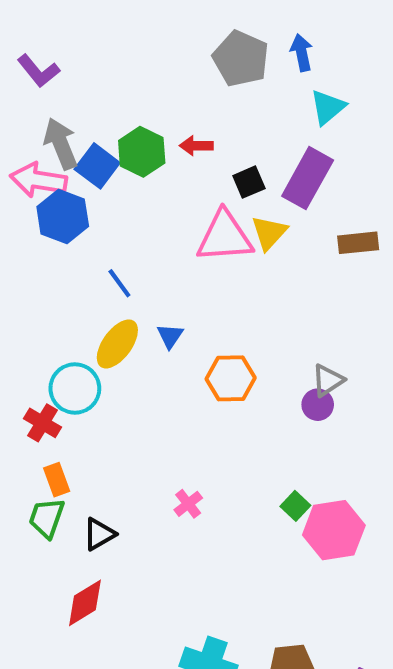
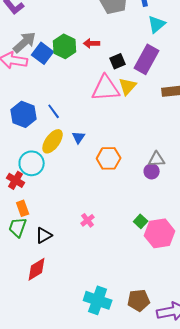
gray arrow: (61, 144) -> (25, 42), turned 70
blue hexagon: (63, 216) -> (24, 114), moved
gray triangle: (328, 380) -> (157, 159), turned 30

